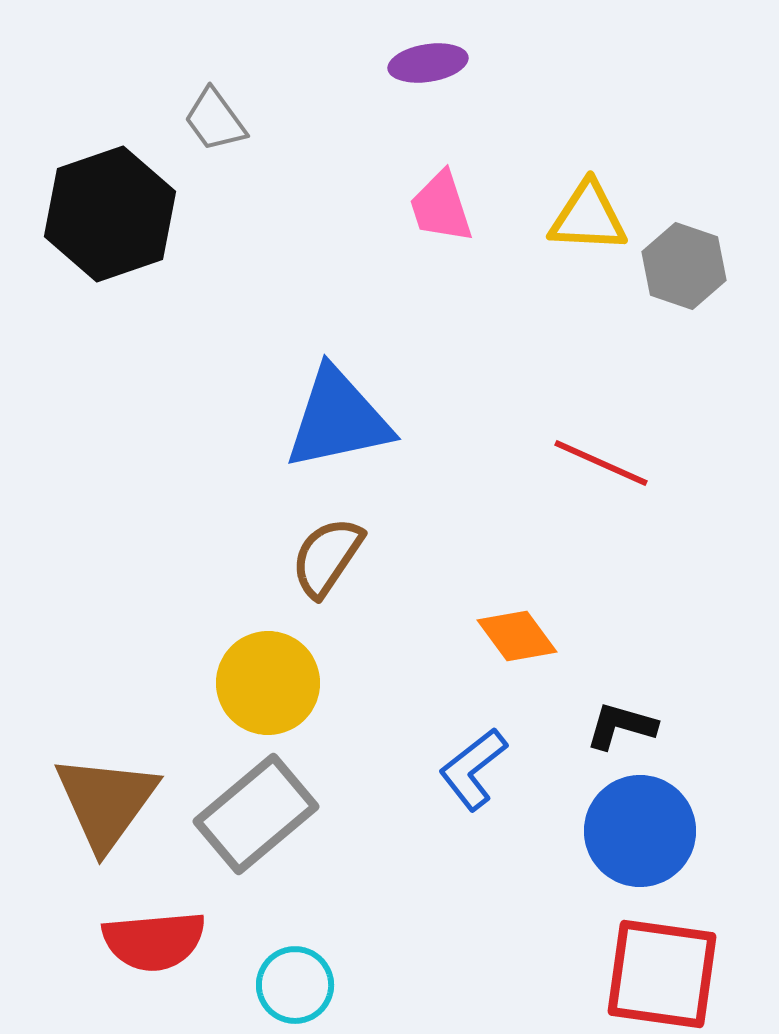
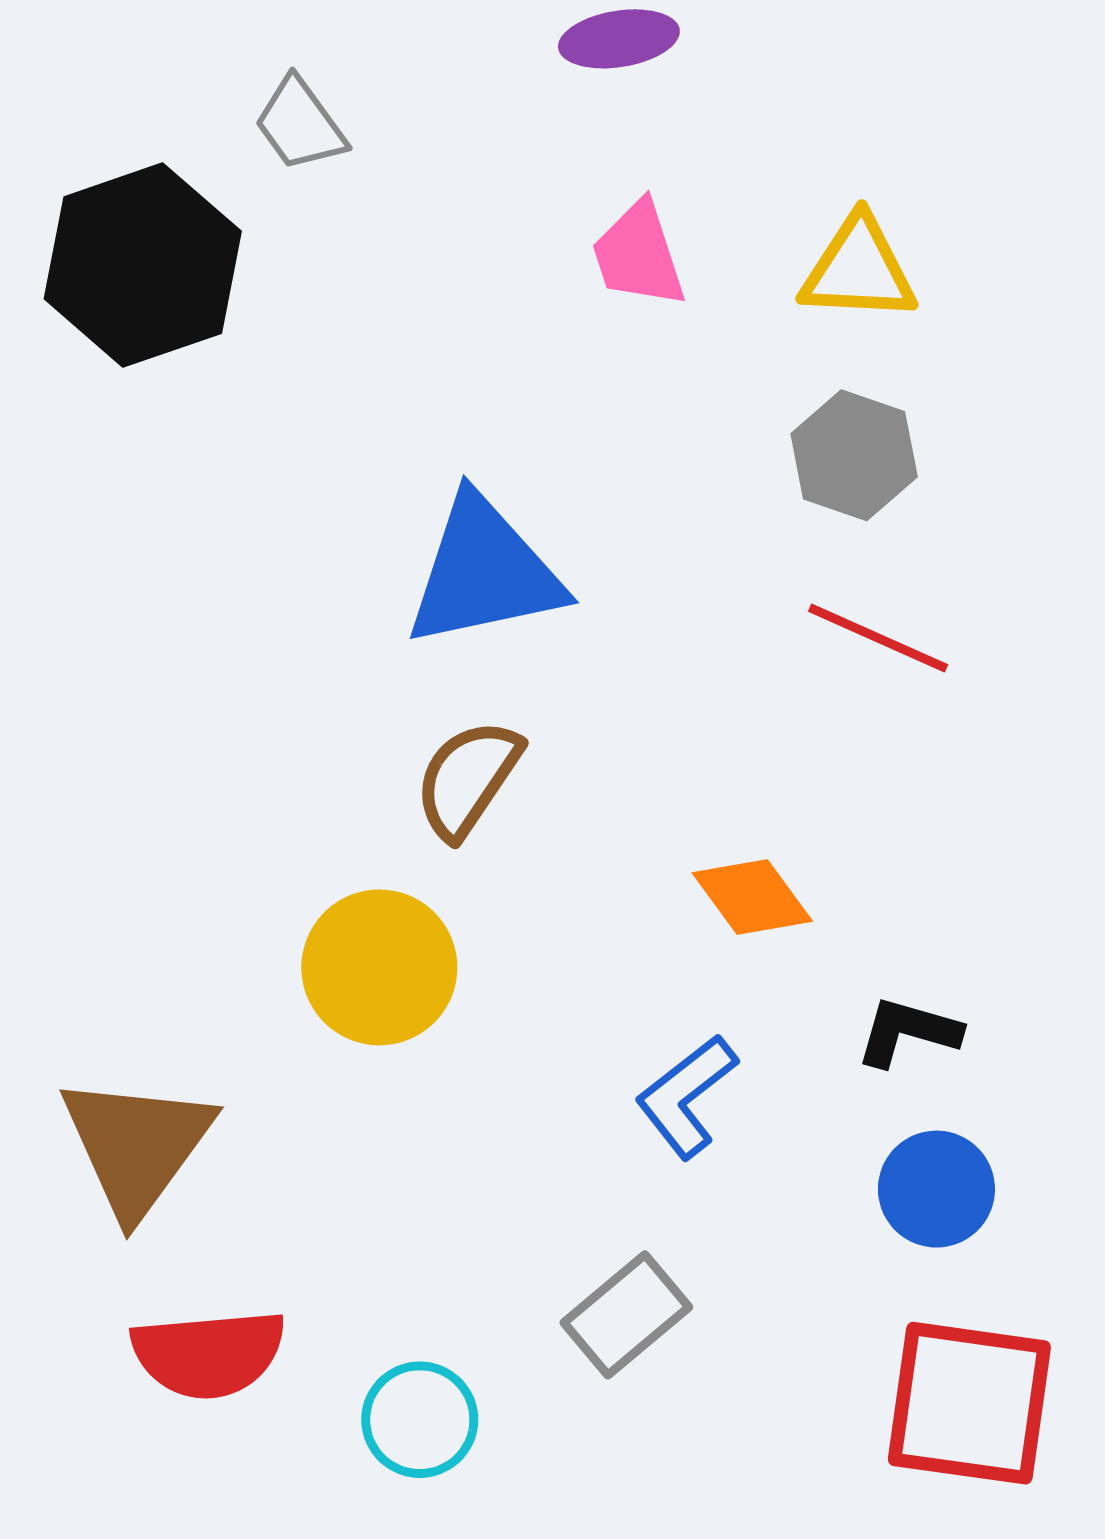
gray hexagon: (684, 266) -> (854, 455), moved
gray rectangle: (256, 814) -> (626, 1315), moved, size x0.7
blue circle: (640, 831) -> (936, 1189), size x0.7

